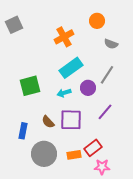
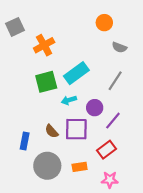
orange cross: (64, 37) -> (44, 45), moved
green square: (30, 86) -> (46, 82), moved
purple circle: (88, 88) -> (95, 108), moved
red rectangle: (93, 148) -> (106, 150), moved

